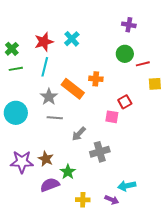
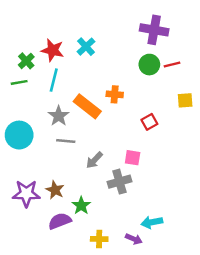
purple cross: (129, 25) -> (154, 30), size x1.6
red star: (44, 42) -> (53, 50), turned 30
green cross: (12, 49) -> (26, 61), moved
red line: (143, 64) -> (172, 65), moved
pink square: (112, 117) -> (133, 158), moved

